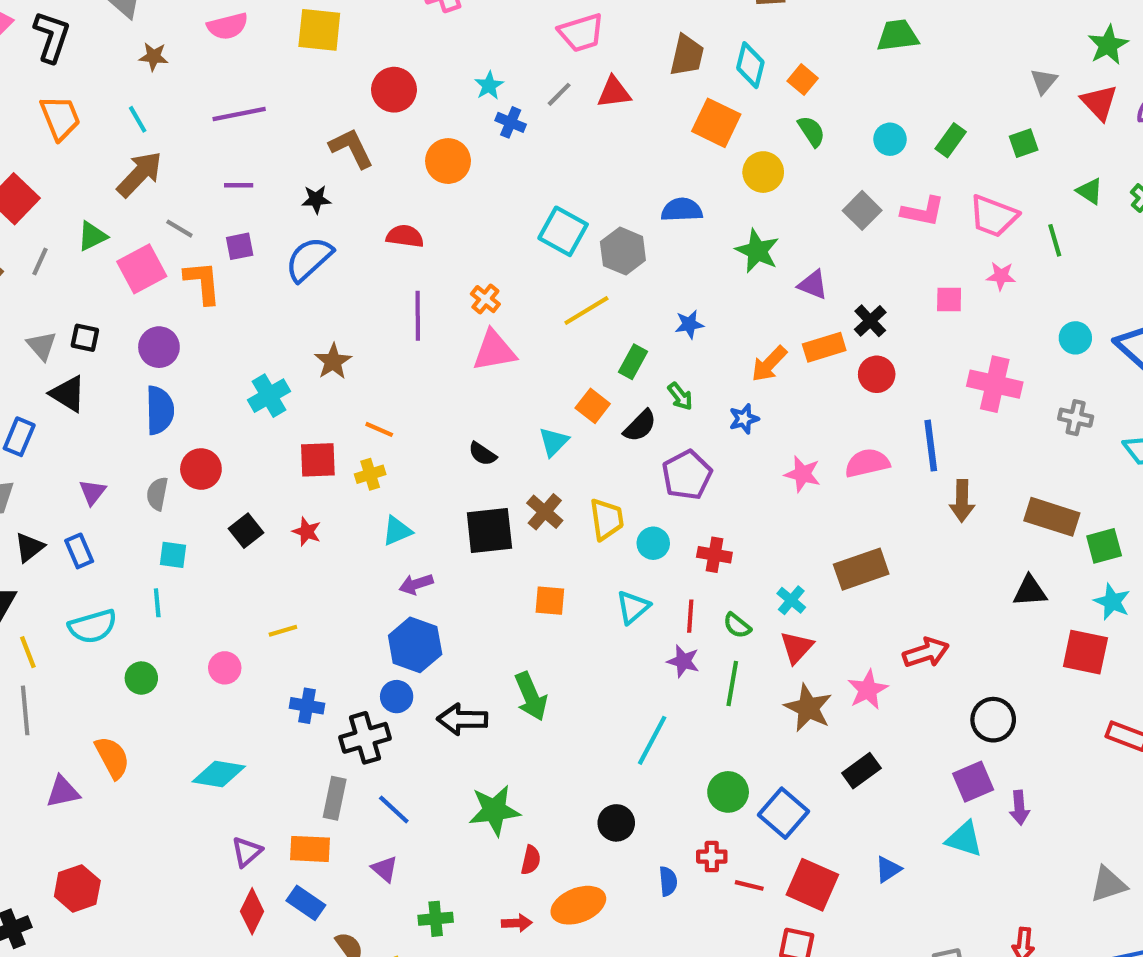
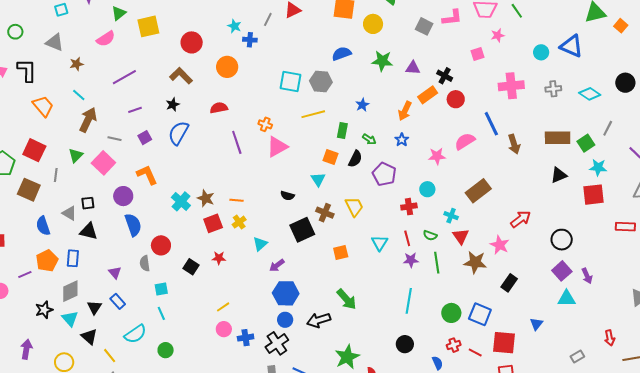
orange L-shape: (203, 283) -> (147, 175), moved
yellow line: (586, 310) -> (313, 114), turned 35
brown star: (333, 361) -> (206, 198), moved
cyan circle: (653, 543) -> (427, 189), moved
pink circle: (225, 668) -> (224, 329), moved
red line: (749, 885) -> (475, 353), turned 32

